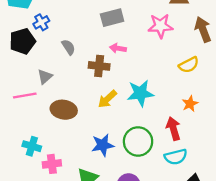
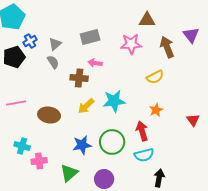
gray triangle: (45, 77) -> (55, 44), moved

